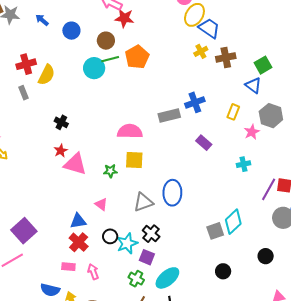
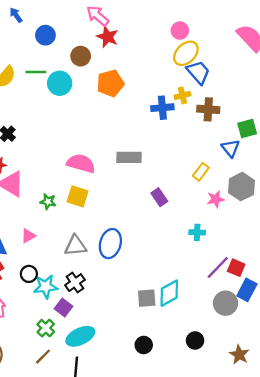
green line: (110, 59) -> (36, 72), moved
blue cross: (195, 102) -> (162, 108), moved
pink triangle: (101, 204) -> (28, 236), turned 40

